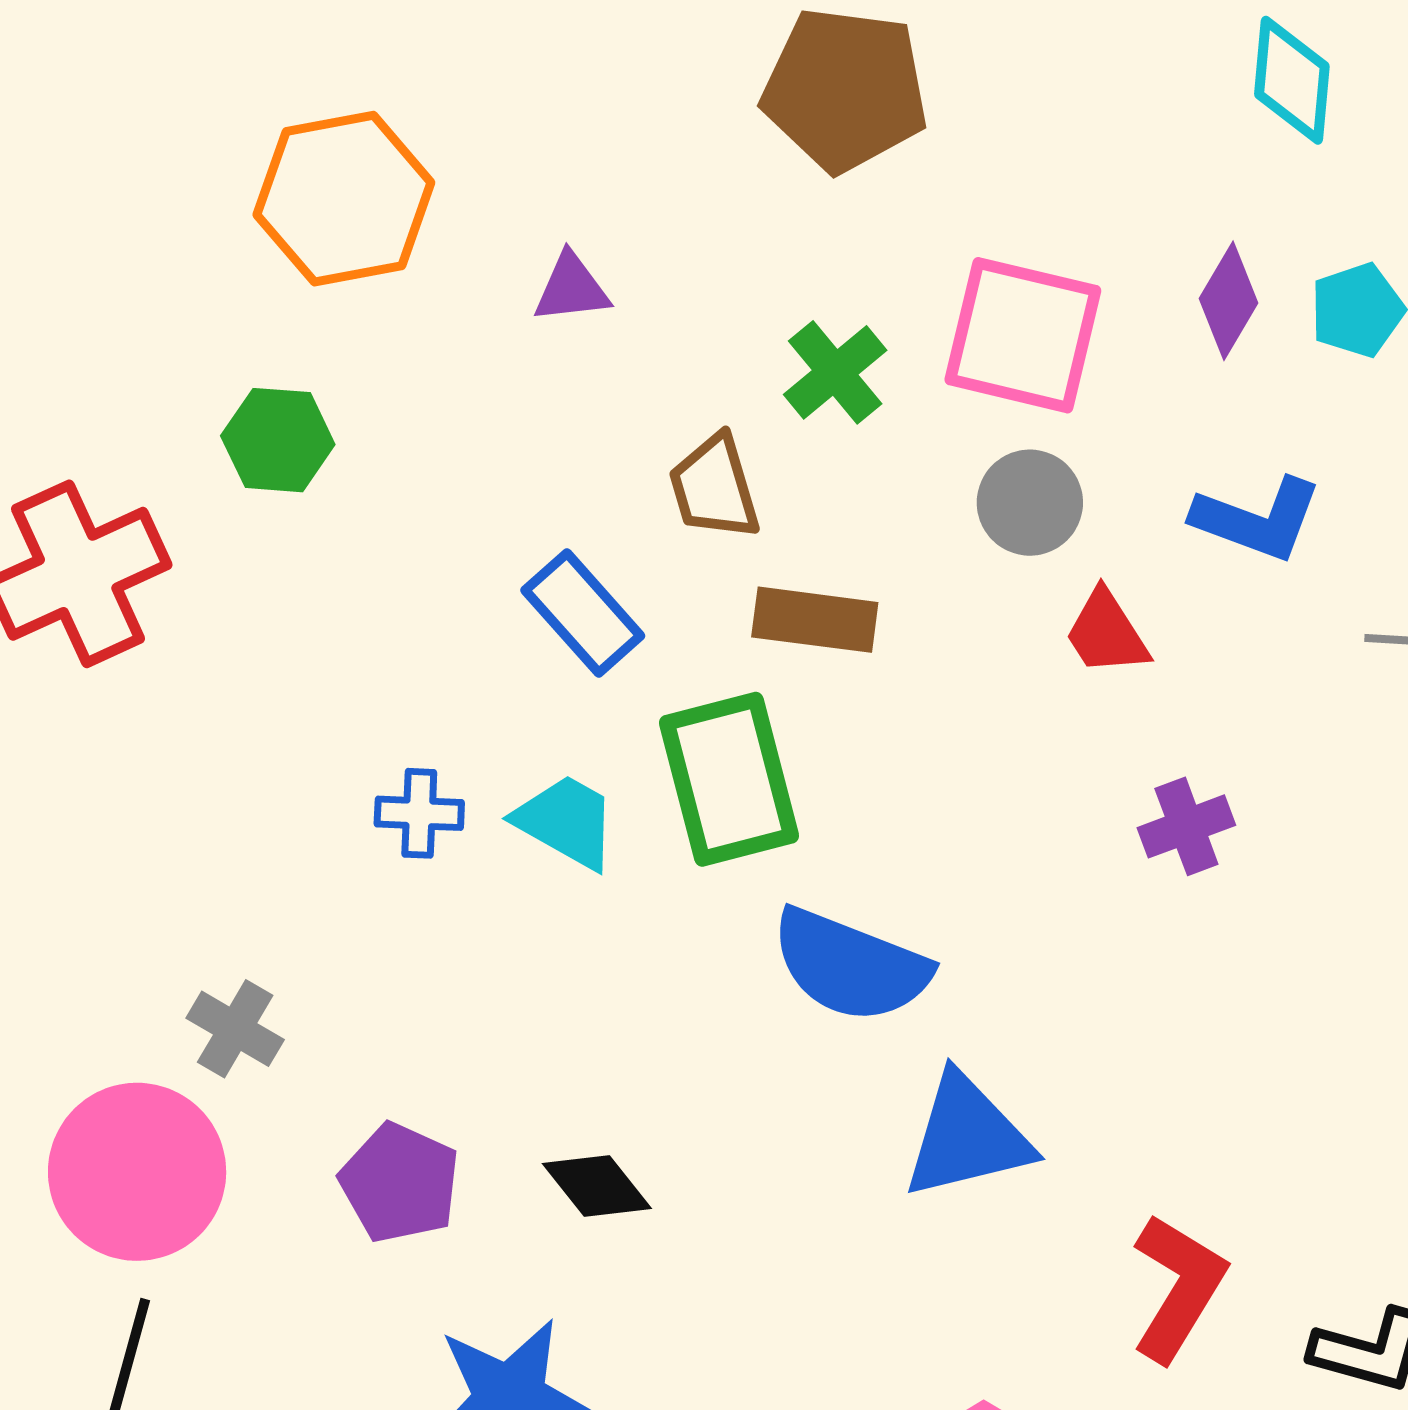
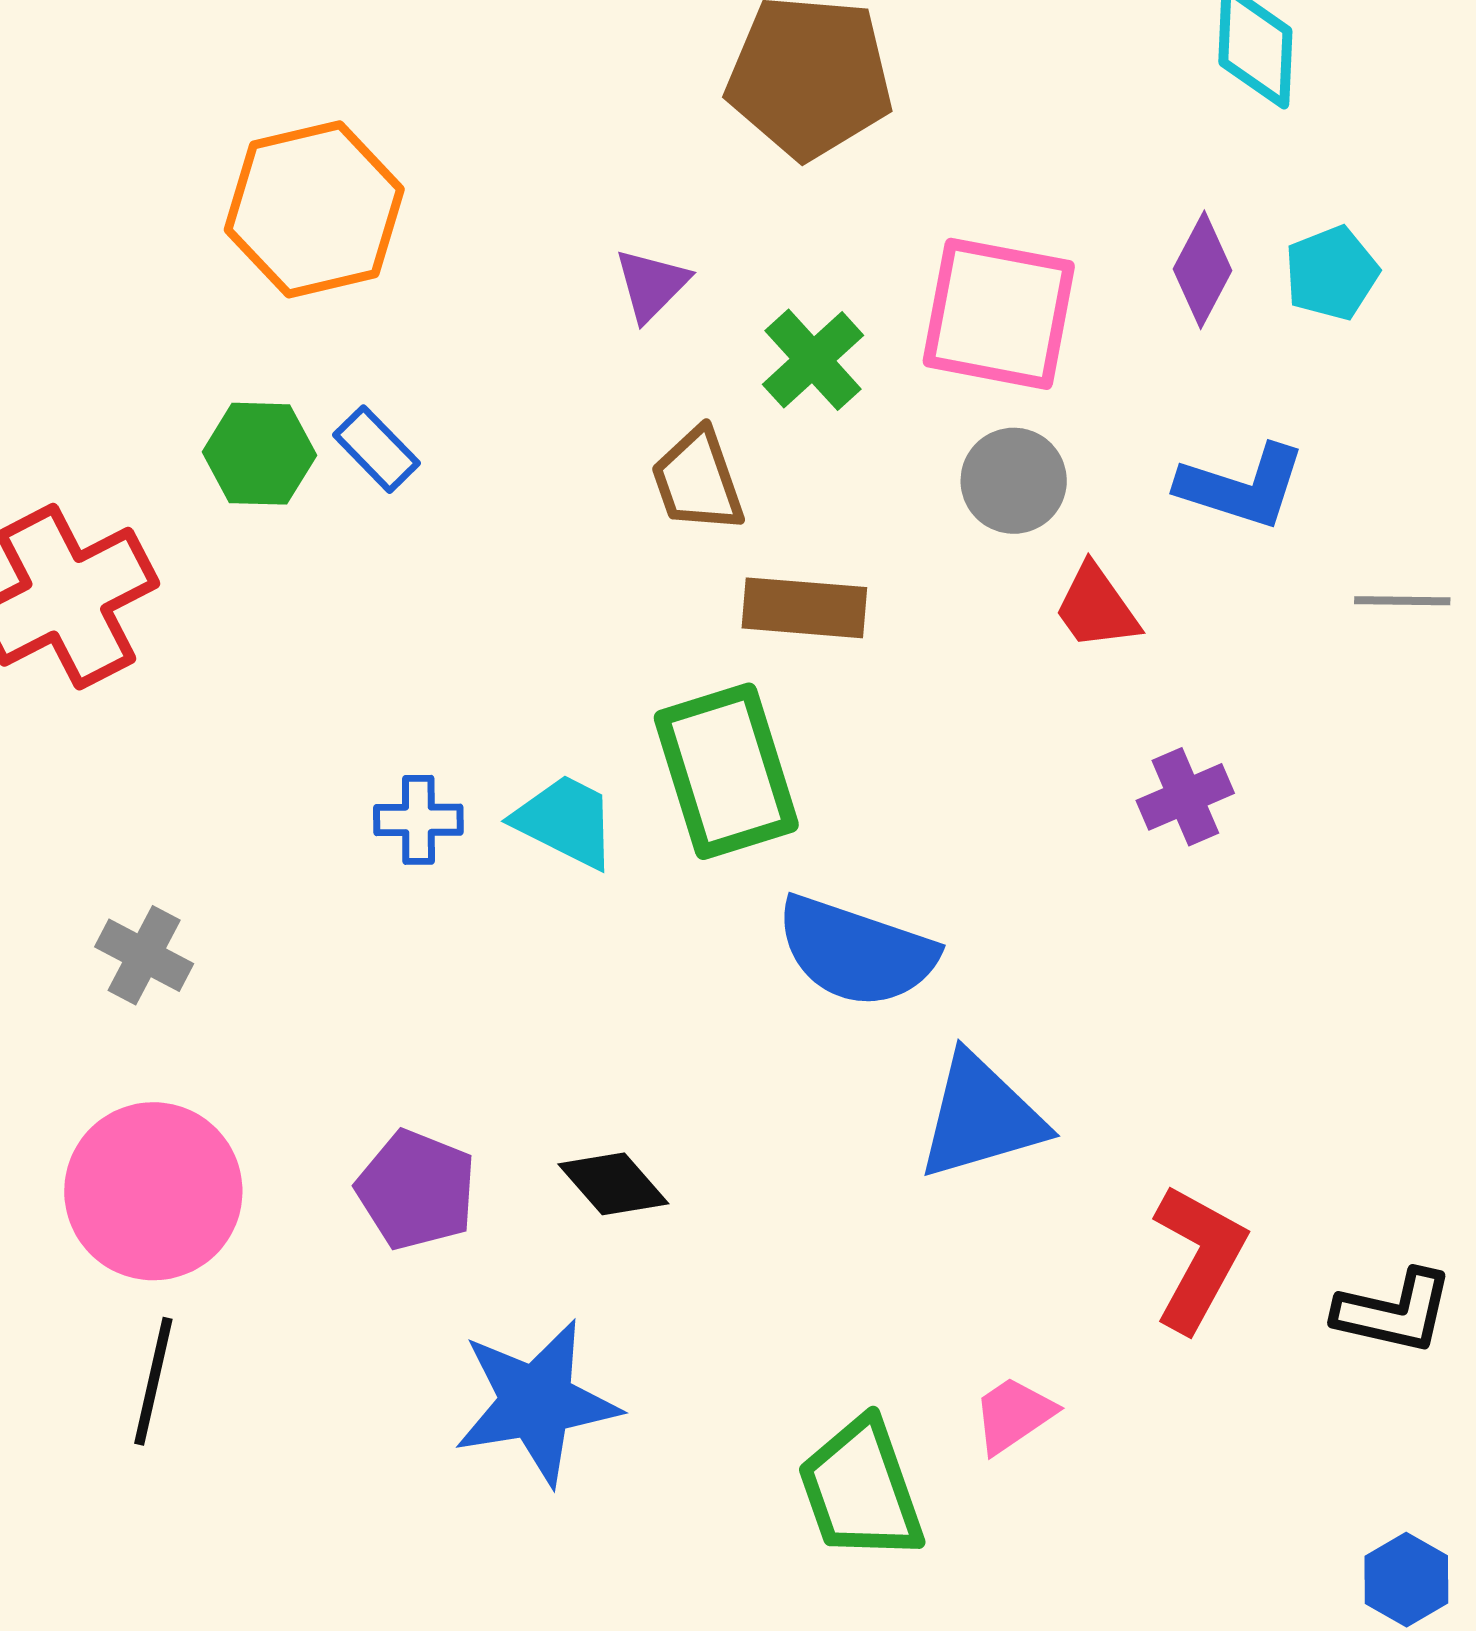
purple triangle: (571, 288) -> (652, 285), moved, turned -36
blue rectangle: (583, 613) -> (376, 449), moved, size x0.7
gray cross: (235, 1029) -> (144, 955), moved

